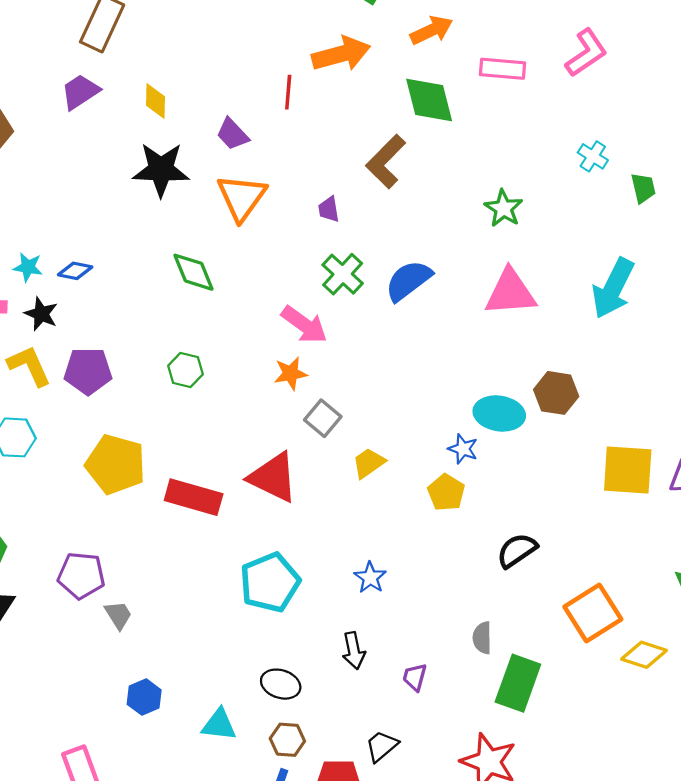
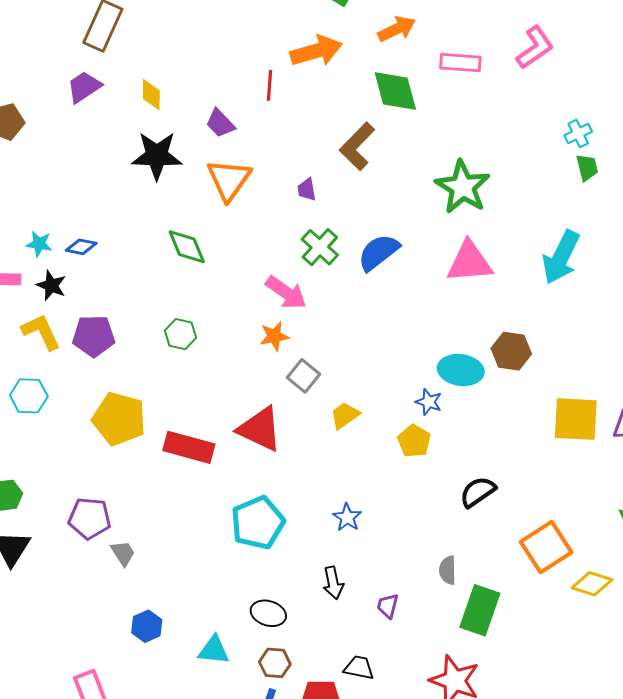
cyan cross: (593, 156) -> (578, 134), moved, turned 32
green star: (504, 208) -> (463, 187), size x1.6
black trapezoid: (382, 746) -> (359, 668), turned 52

